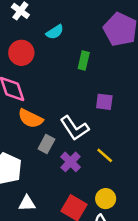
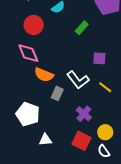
green rectangle: (84, 61) -> (82, 28), turned 32
yellow line: (105, 155) -> (105, 87), moved
purple cross: (71, 162) -> (84, 114), moved

